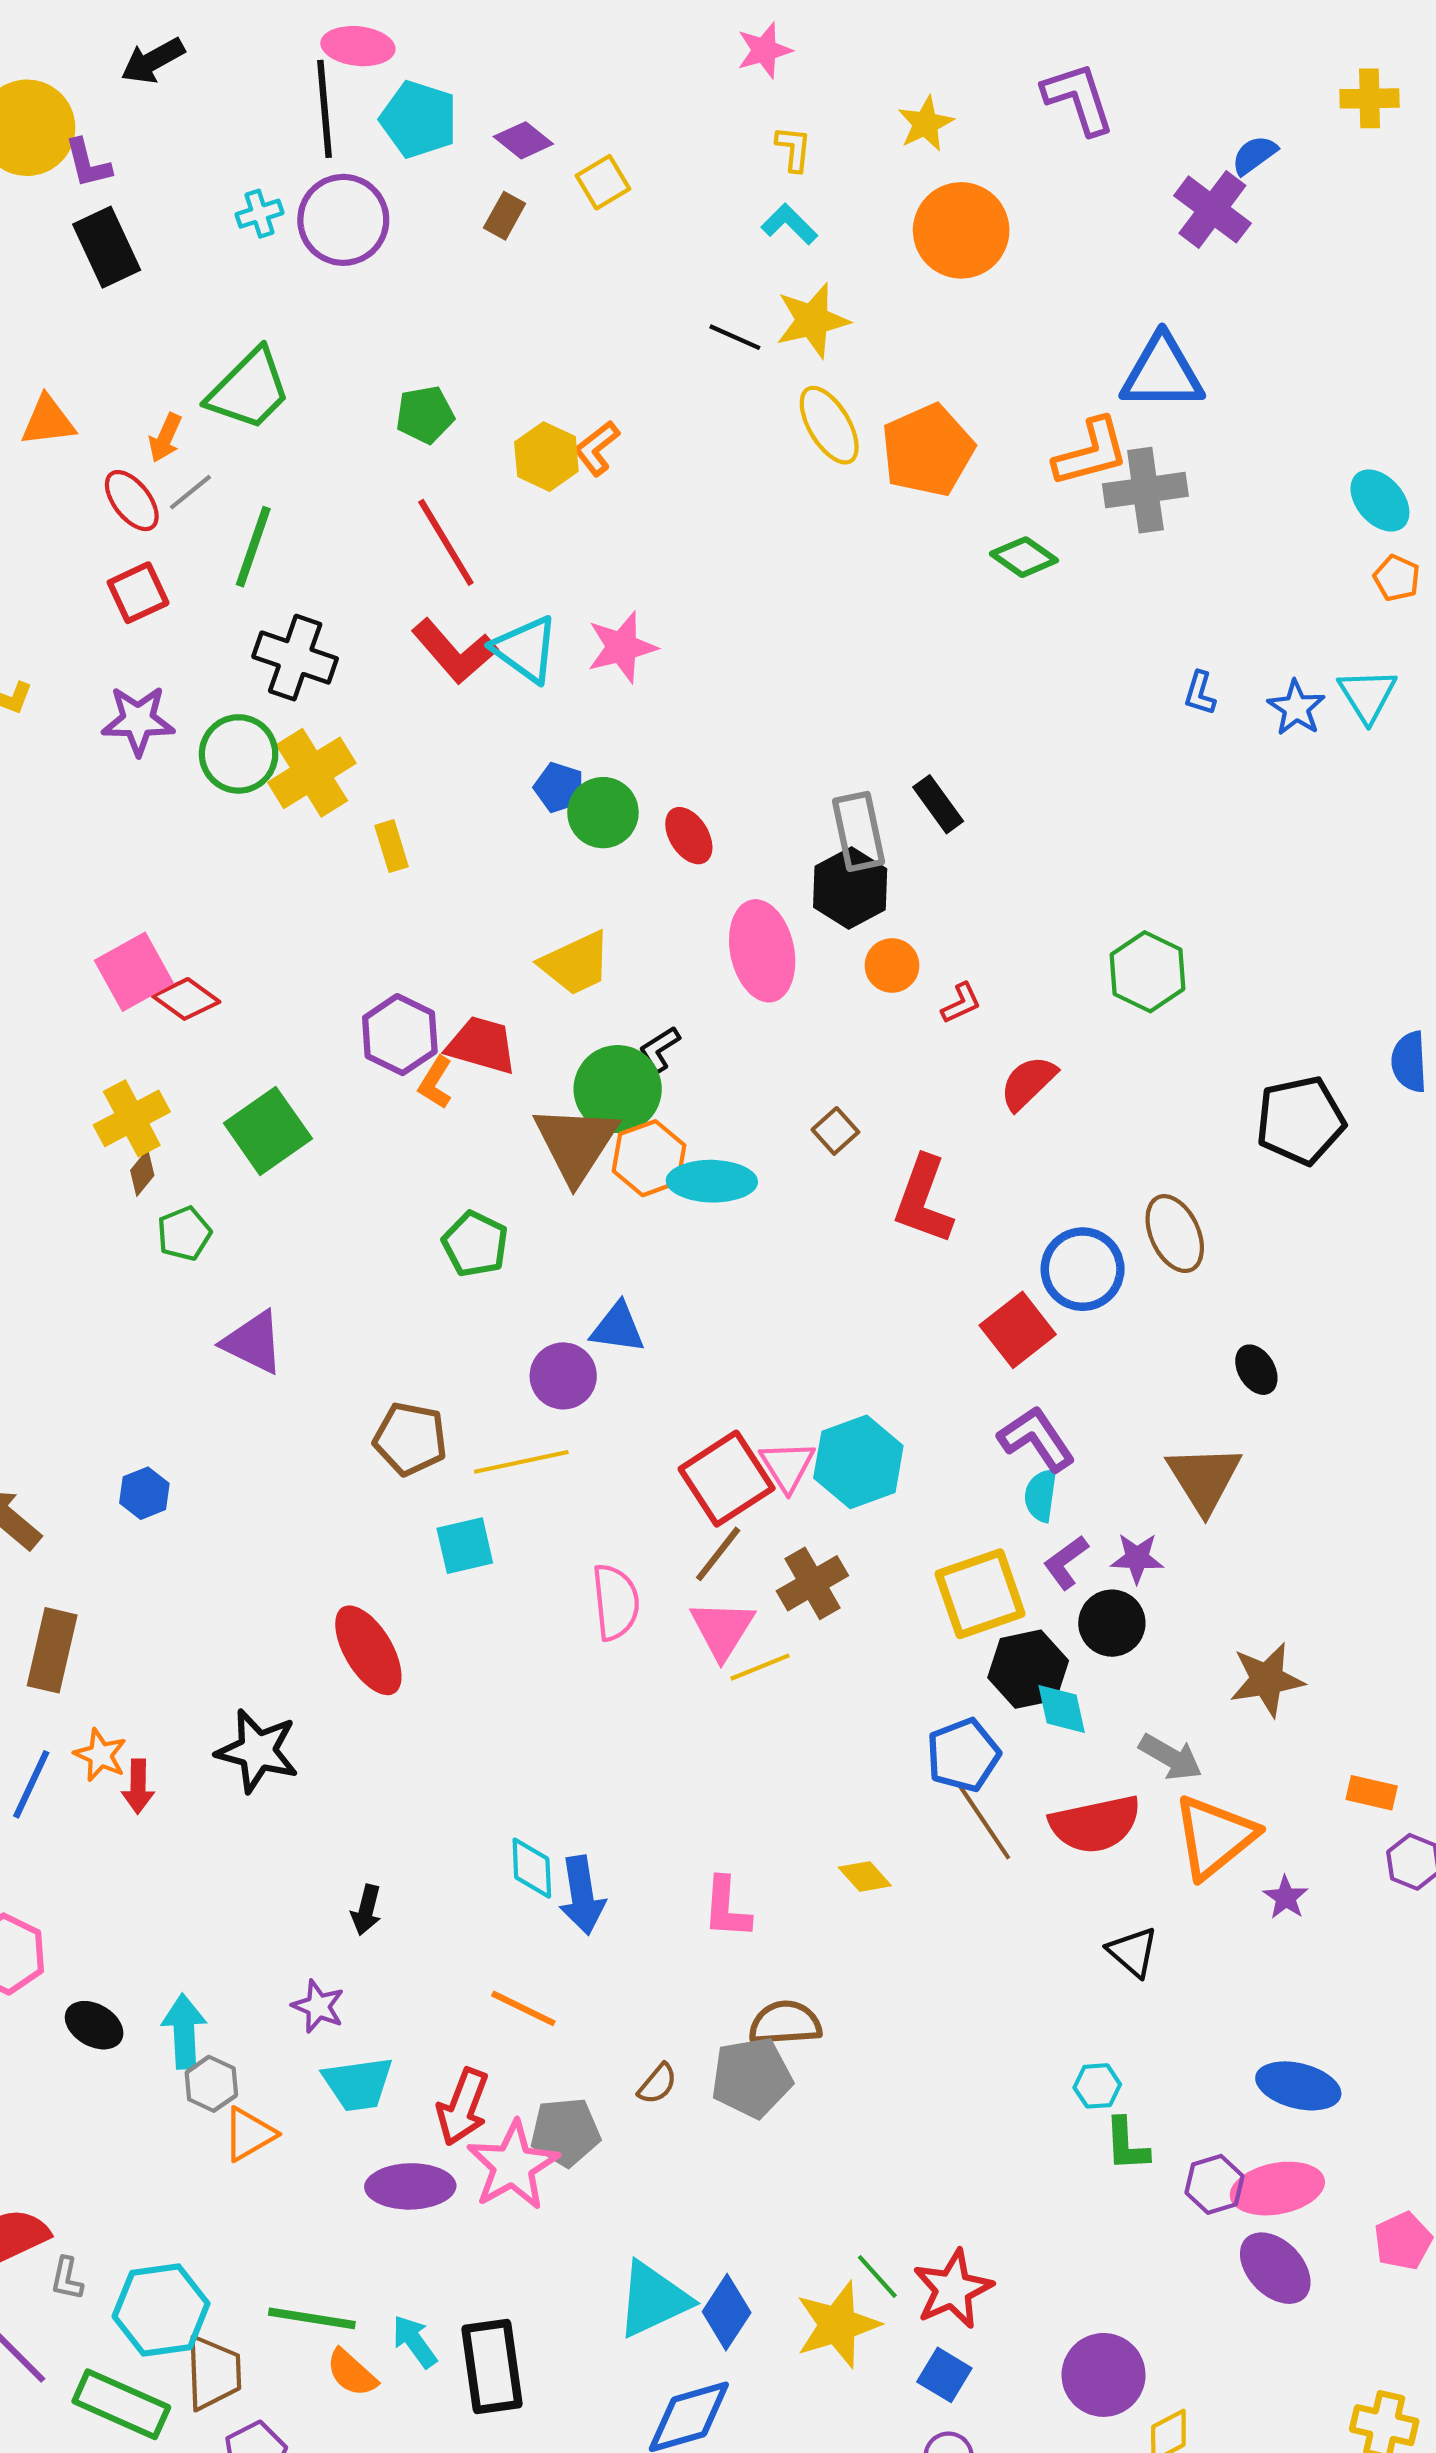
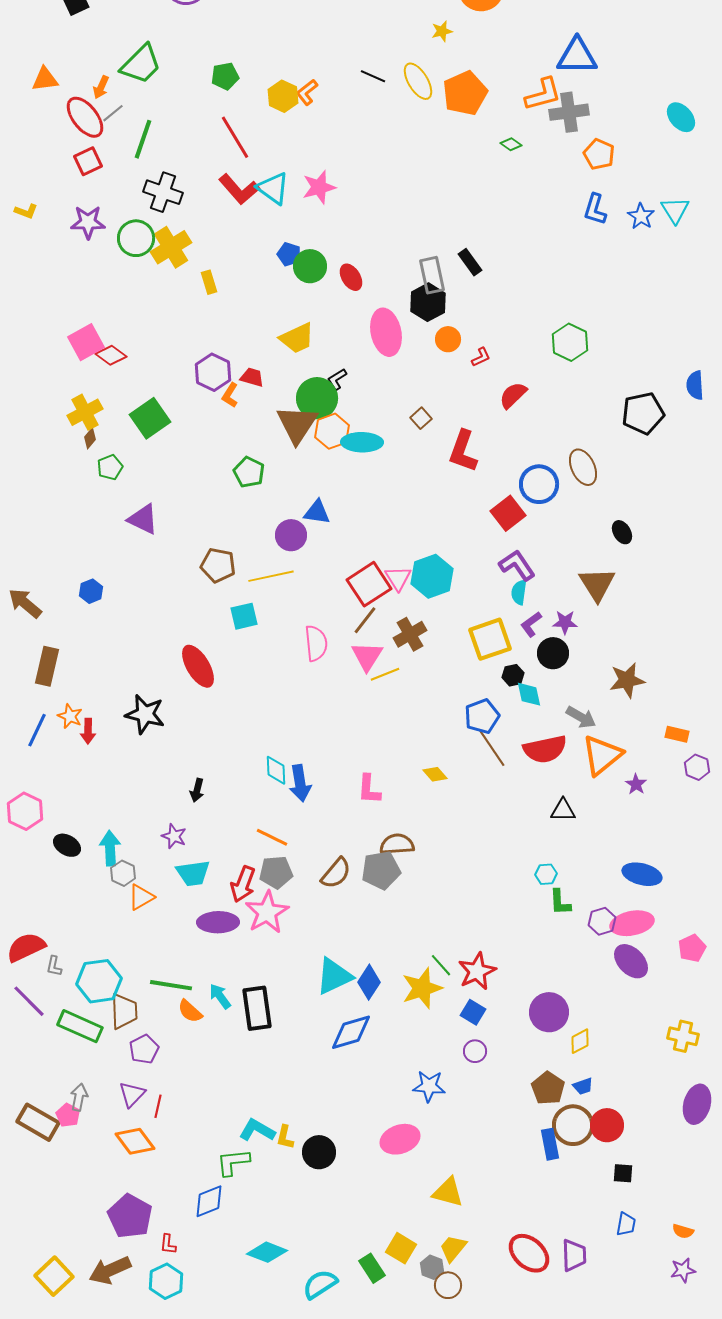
yellow star: (812, 320) -> (442, 31), moved, size x0.6
black line: (735, 337) -> (373, 76), moved
red ellipse: (132, 501) -> (85, 117), size x1.4
green diamond: (1024, 557) -> (511, 144), size x0.7
orange pentagon: (1397, 578) -> (599, 154), moved, size x1.4
blue L-shape: (1200, 693) -> (595, 209), size x1.5
red trapezoid: (482, 1045) -> (252, 377), size x0.7
black hexagon: (1028, 1669) -> (513, 675), size x0.6
black triangle: (1133, 1952) -> (563, 810), turned -40
brown semicircle: (657, 2084) -> (336, 873), size x1.6
gray pentagon: (565, 2132) -> (276, 872), moved

